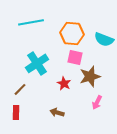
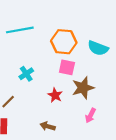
cyan cross: (37, 63) -> (26, 74), size x0.6

